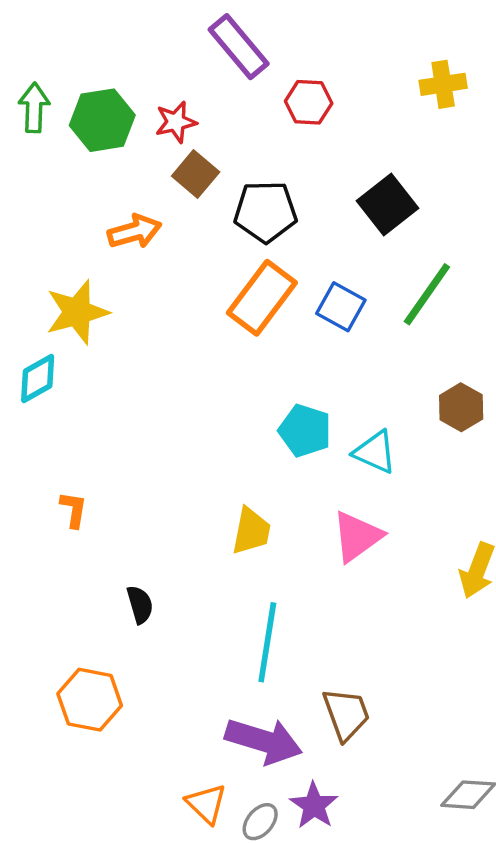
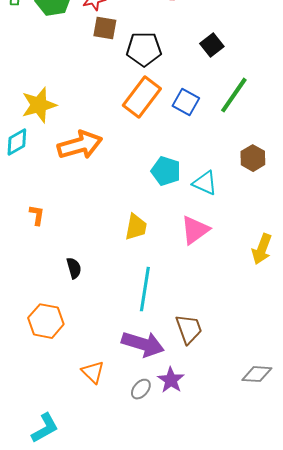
brown square: (196, 174) -> (105, 28), turned -30
black square: (388, 205) -> (212, 45), size x0.7
orange arrow: (135, 231) -> (80, 145), moved, size x1.5
orange triangle: (206, 804) -> (93, 372), moved

